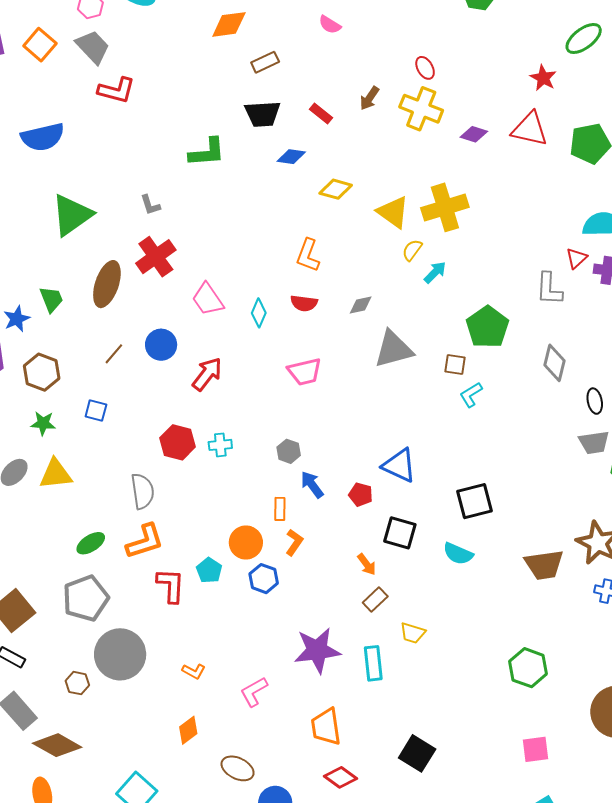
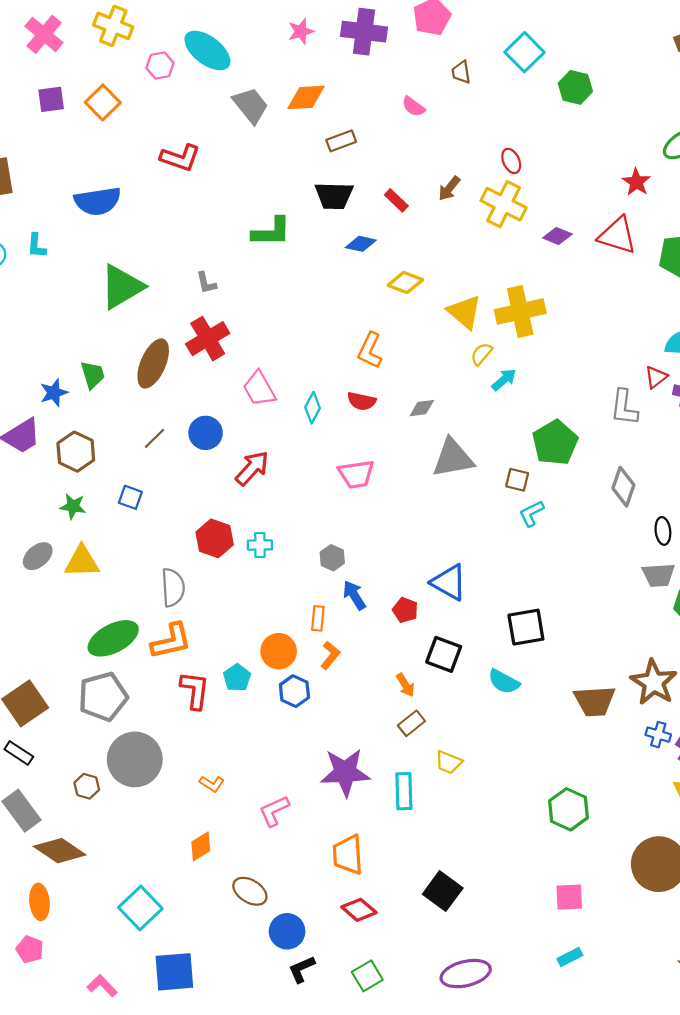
gray trapezoid: (93, 47) -> (251, 105), moved
green ellipse: (91, 543) -> (113, 638), size x1.6

